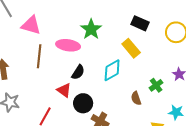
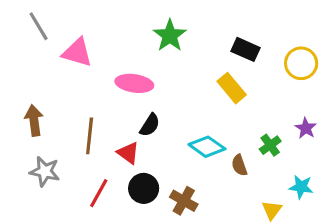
green star: (91, 29) -> (170, 36), moved
brown line: (39, 56) -> (90, 136), moved
cyan diamond: (112, 70) -> (207, 147), moved, turned 65
black circle: (83, 103) -> (144, 188), moved

